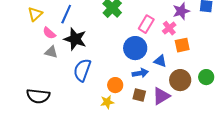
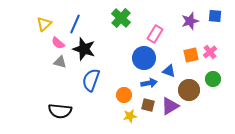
pink cross: (169, 28) -> (210, 52), moved
green circle: (206, 77) -> (213, 79), moved
black semicircle: (38, 96) -> (60, 111), moved
yellow star: (107, 102) -> (130, 116), moved

